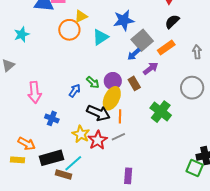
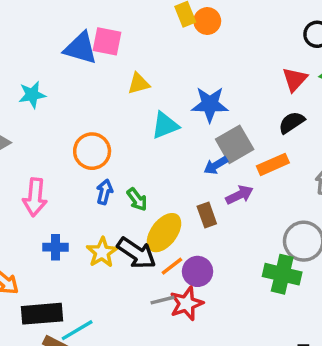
orange circle: (69, 30) -> (92, 151), moved
purple circle: (113, 81) -> (198, 271), moved
blue arrow: (75, 91) -> (105, 192), moved, turned -32
green cross: (161, 112) -> (282, 274), moved, turned -35
orange line: (120, 116) -> (172, 266), turned 40
blue cross: (52, 118) -> (56, 247), turned -32
yellow star: (81, 134) -> (102, 252), moved
red star: (98, 140) -> (186, 304), moved

